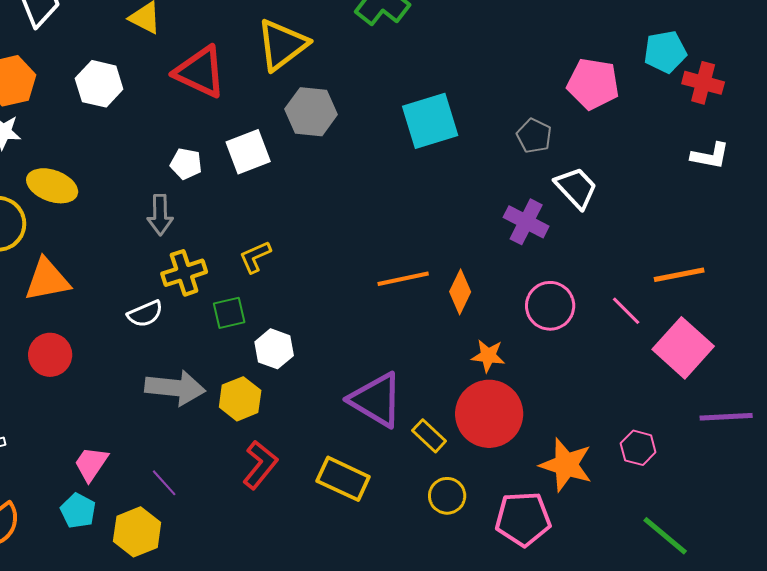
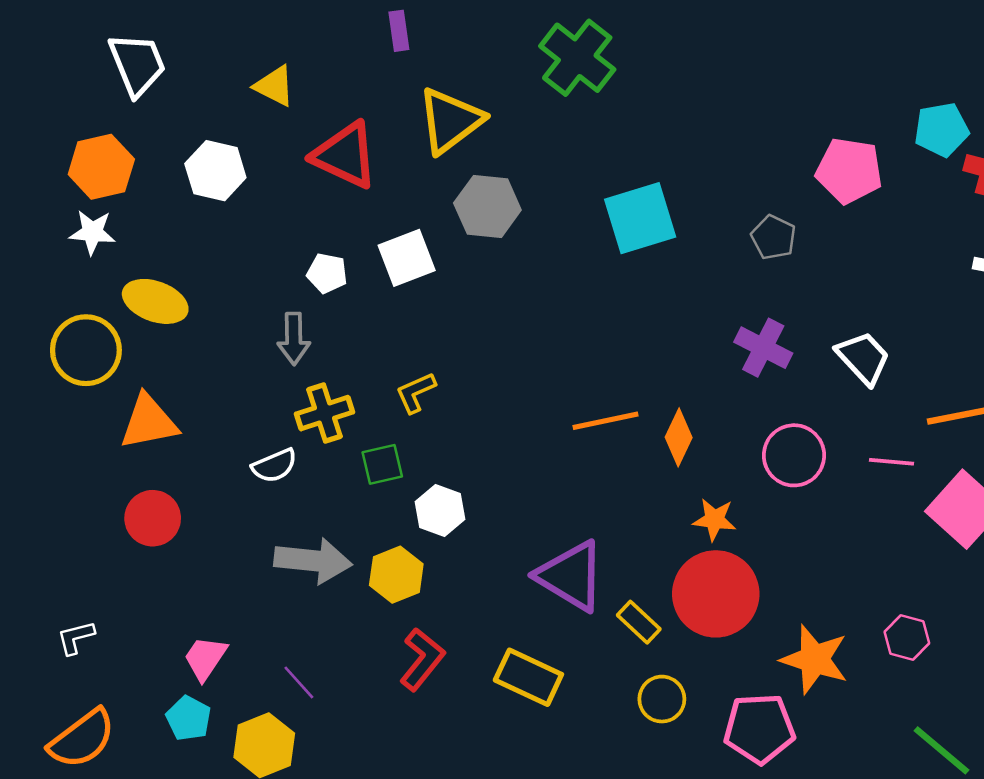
white trapezoid: (576, 188) -> (863, 358), moved
pink line: (626, 311) -> (891, 462), turned -40

